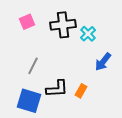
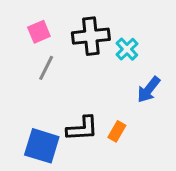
gray line: (33, 66) -> (46, 68), moved

